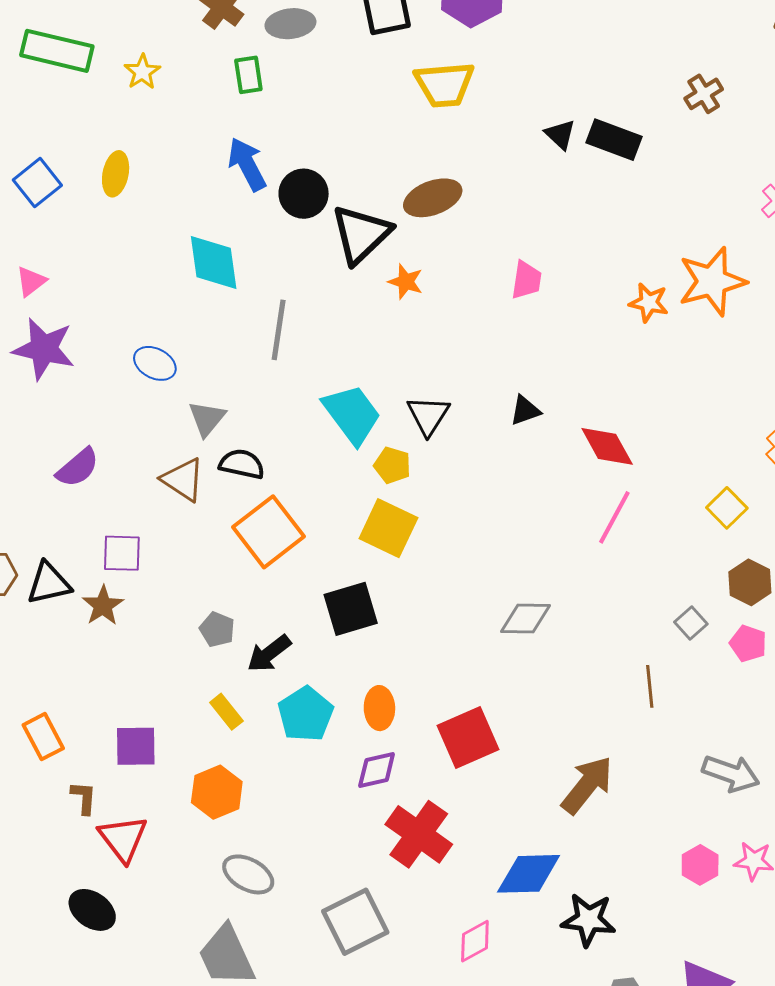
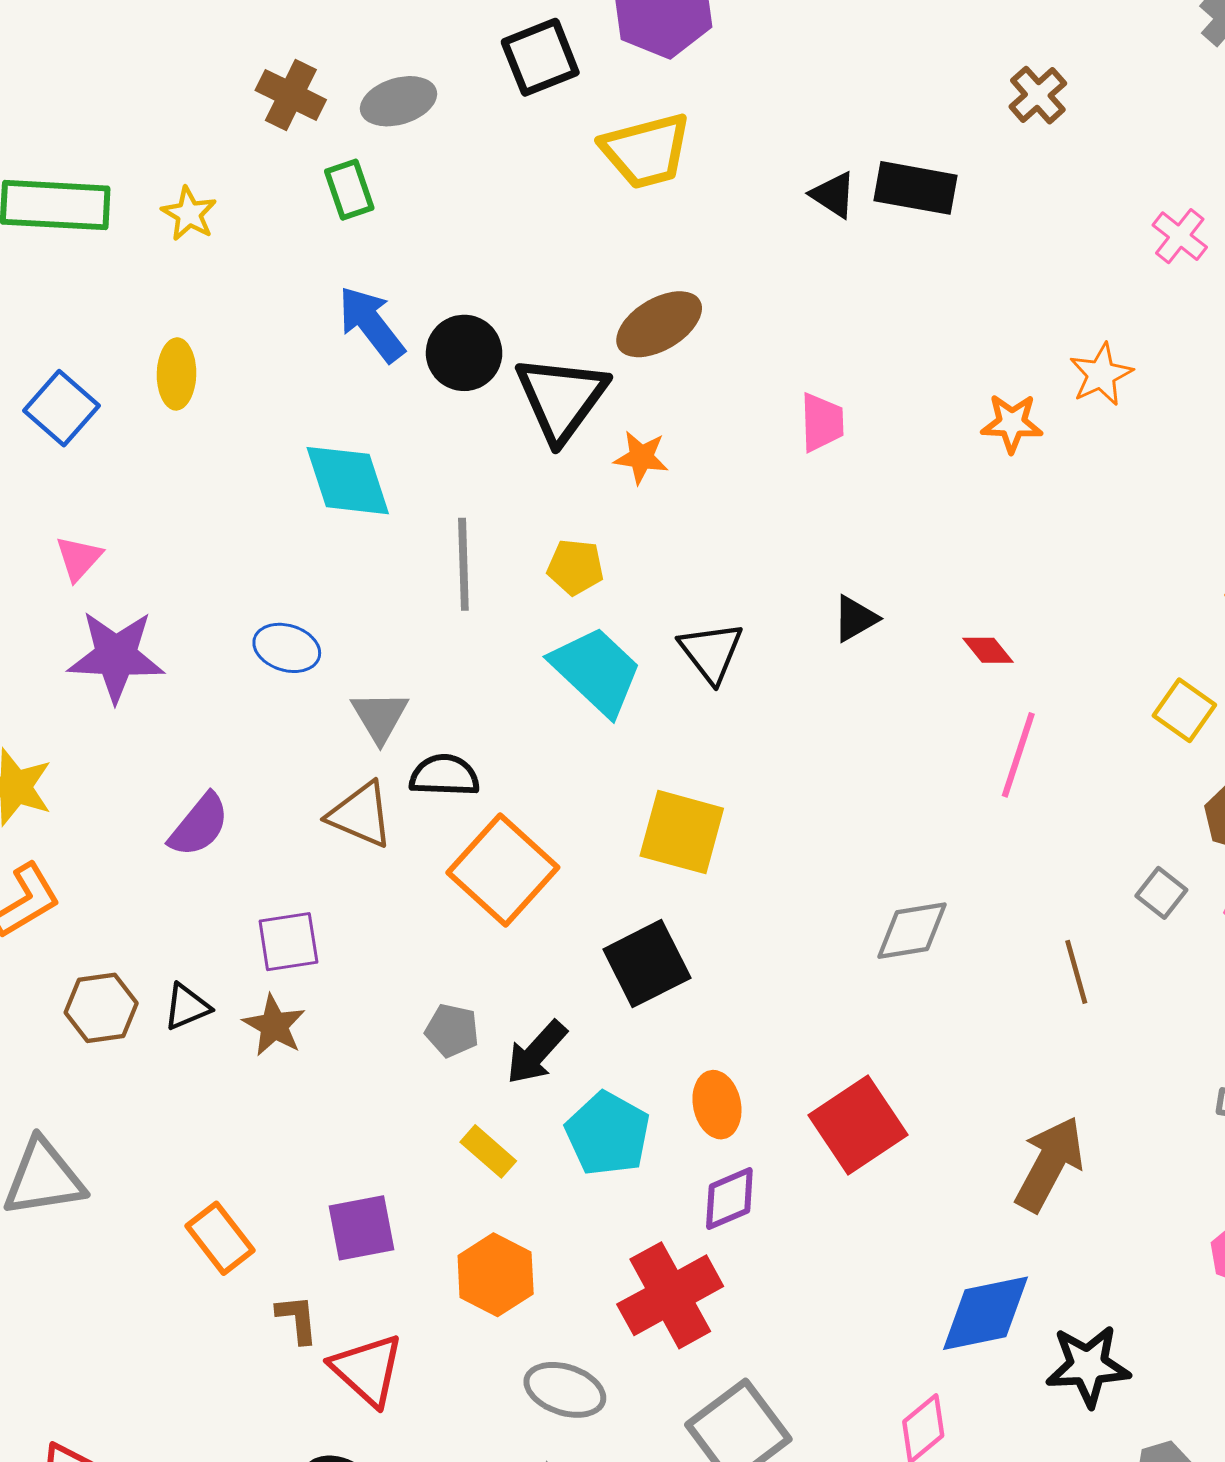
orange star: (712, 281) -> (1101, 374), size x0.6
red diamond: (607, 446) -> (988, 650), size x0.6
yellow pentagon: (392, 465) -> (575, 567), moved
black triangle: (49, 583) -> (187, 1007), size x0.7
brown line: (650, 686) -> (1076, 972), moved
red cross: (419, 834) -> (670, 1295), moved, turned 36

